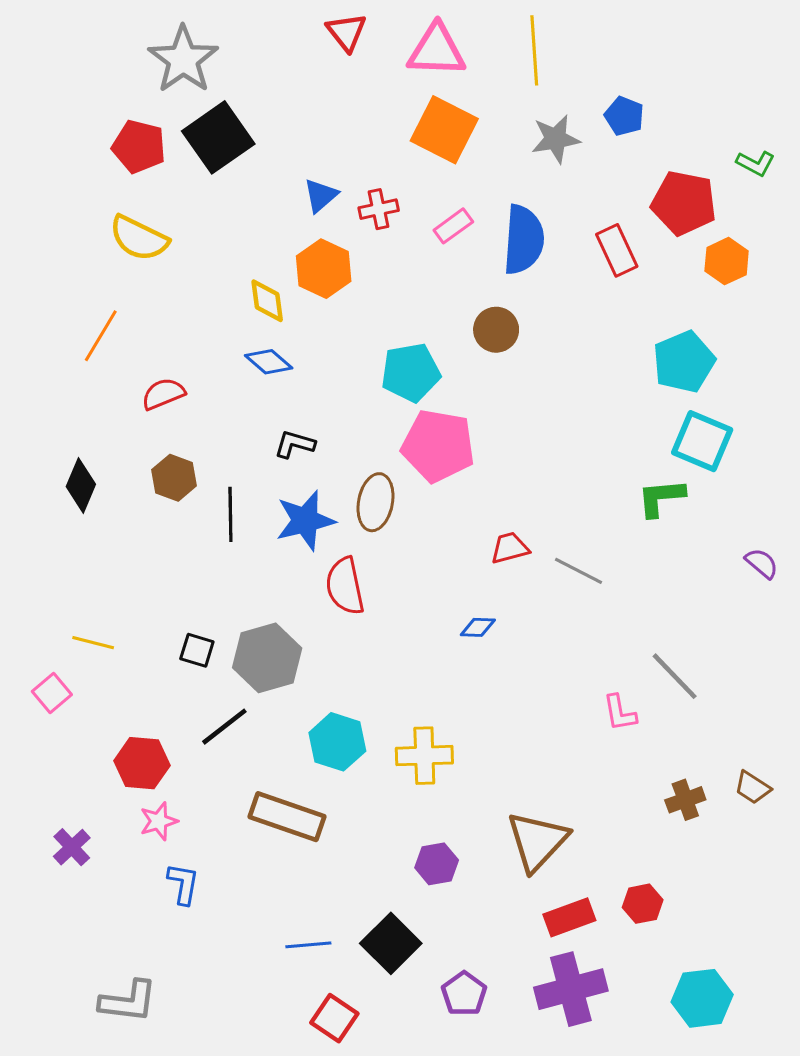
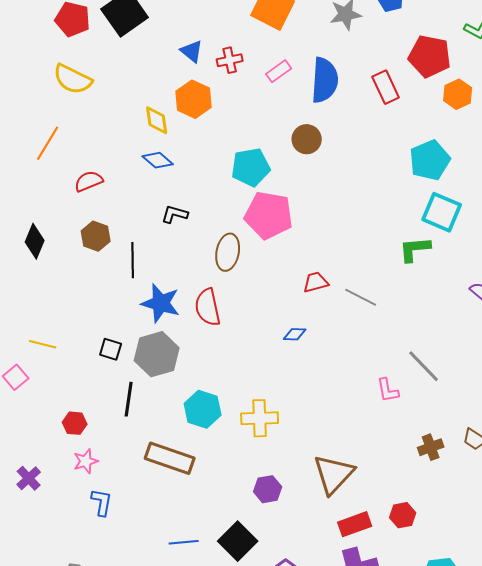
blue triangle: (321, 195) -> (192, 51), turned -40
blue star: (305, 521) -> (161, 303), moved, turned 30
black line: (224, 727) -> (129, 399), turned -44
red hexagon: (142, 763) -> (75, 423), size x0.7

